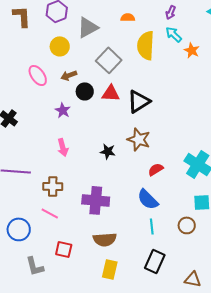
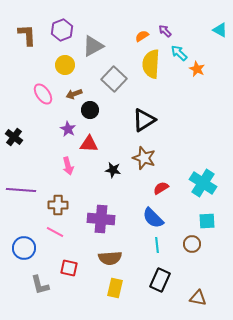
purple arrow: (171, 12) -> (165, 31), moved, turned 112
orange semicircle: (128, 17) -> (142, 36), moved, turned -32
red triangle: (111, 93) -> (89, 144), moved

